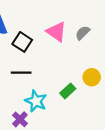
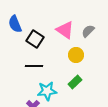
yellow circle: (92, 77) -> (76, 55), moved
cyan star: (36, 101) -> (47, 91), turned -30

